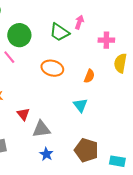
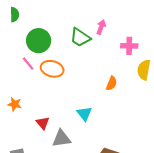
orange ellipse: (52, 68) -> (52, 69), moved
cyan triangle: (80, 105) -> (84, 114), moved

